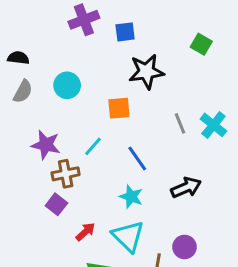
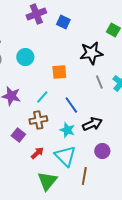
blue square: (125, 32) -> (63, 22), turned 32
black star: (146, 72) -> (91, 53), moved
brown cross: (66, 174) -> (38, 120), moved
black arrow: (186, 187) -> (92, 124), moved
purple circle: (185, 247) -> (102, 151), moved

